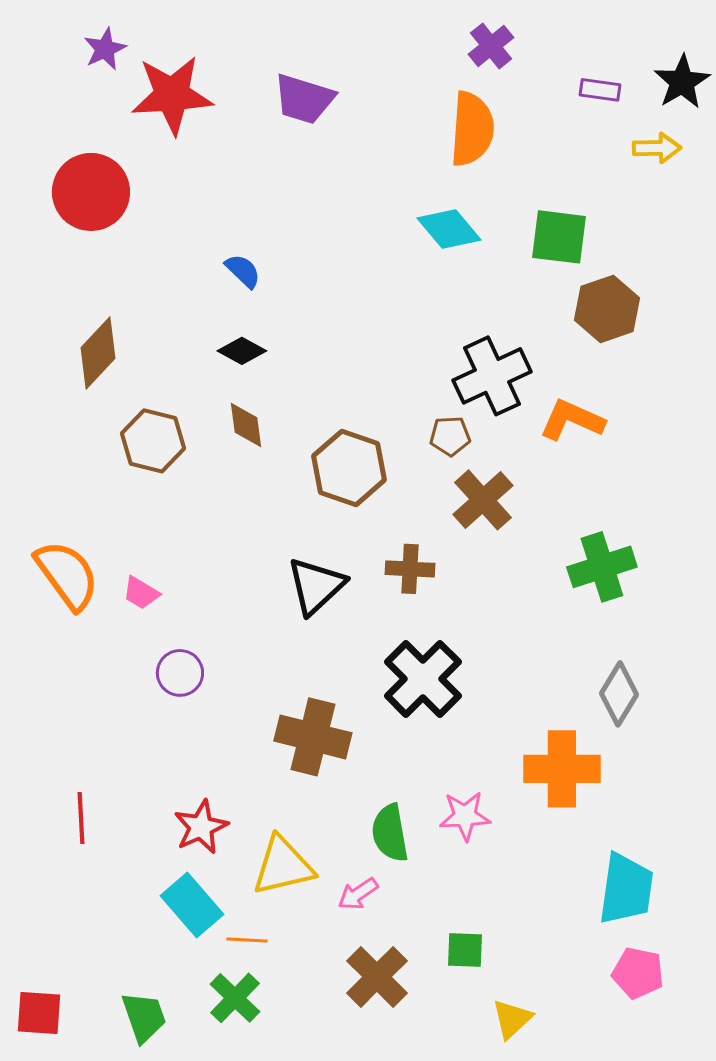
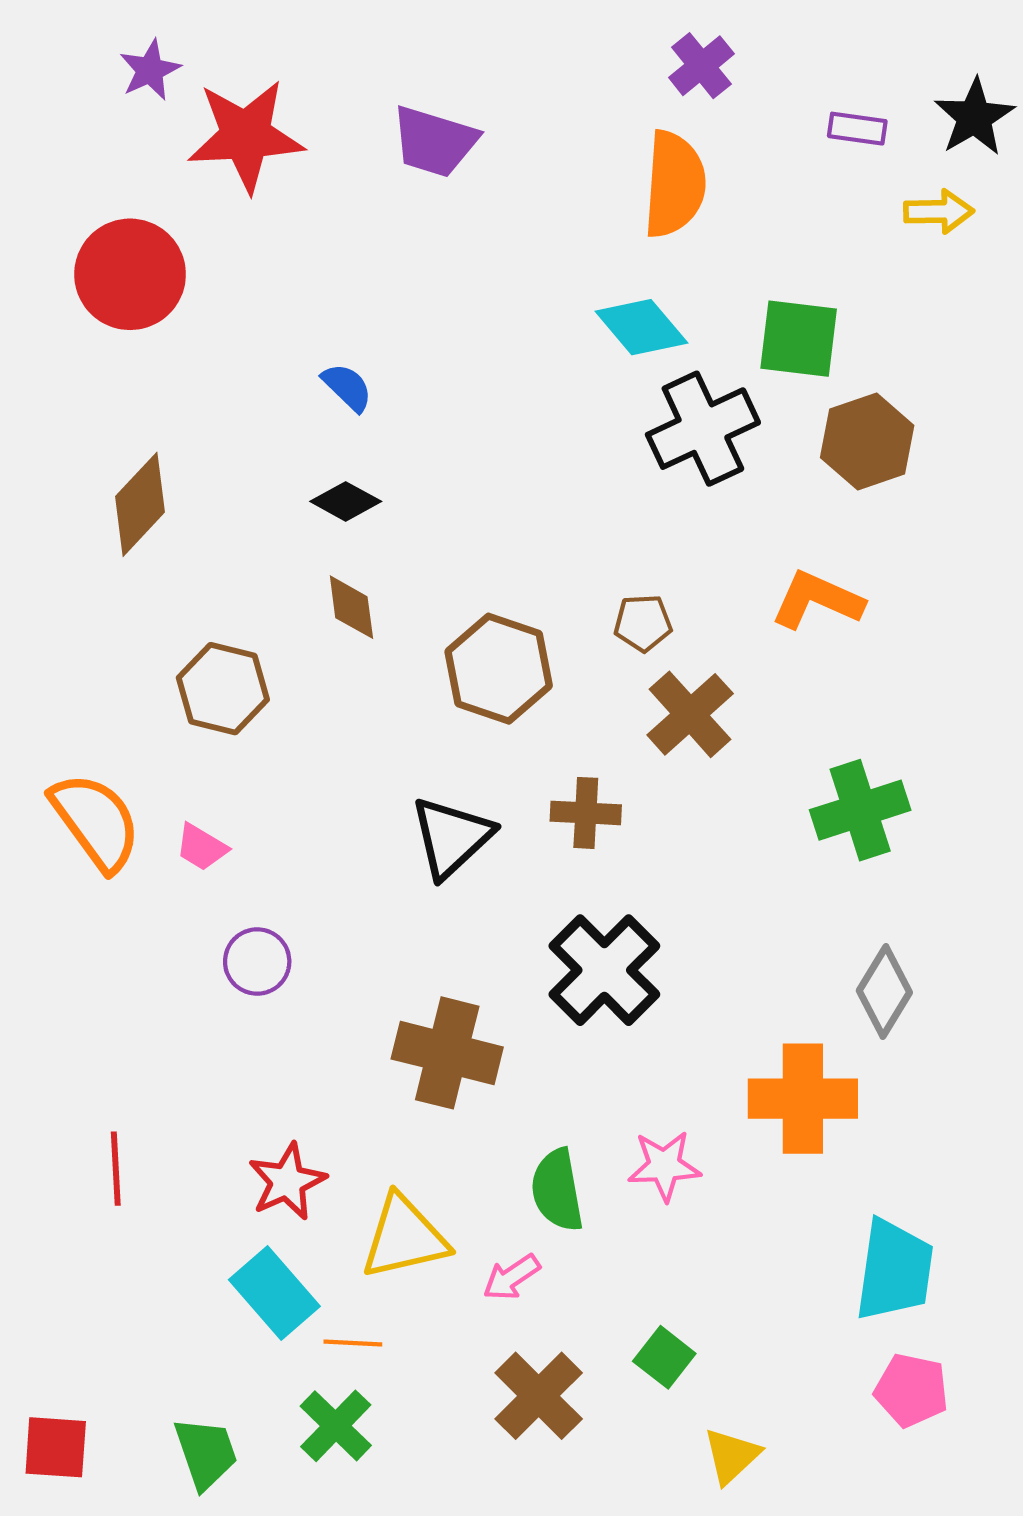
black cross: (492, 376) -> (703, 429), moved
brown hexagon: (153, 441) -> (223, 689), moved
green square: (465, 950) -> (664, 1357), turned 36

